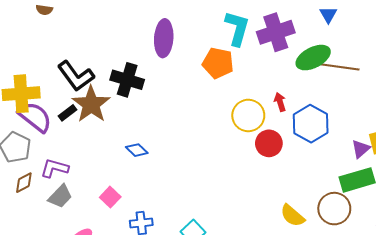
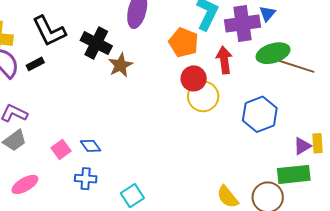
blue triangle: (328, 15) -> (267, 14), moved
red arrow: (280, 102) -> (224, 60), moved, size x1.5
brown star: (91, 104) -> (120, 65), moved, size x0.7
red circle: (269, 143) -> (194, 78), moved
blue diamond: (137, 150) -> (90, 146), moved

